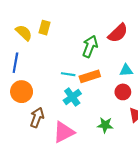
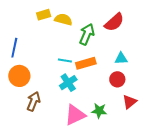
yellow rectangle: (45, 28) -> (44, 15), turned 56
yellow semicircle: (24, 33) -> (63, 19), moved, turned -30
pink triangle: (64, 132) -> (75, 115), moved

